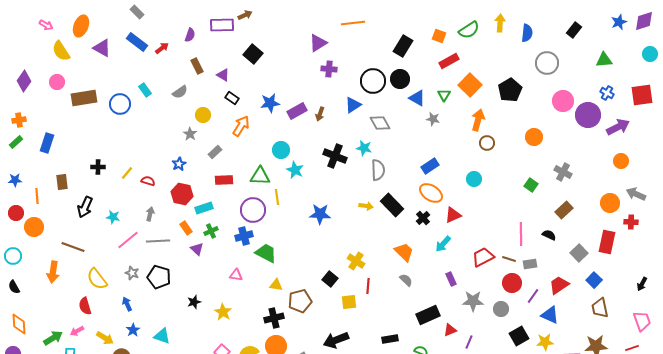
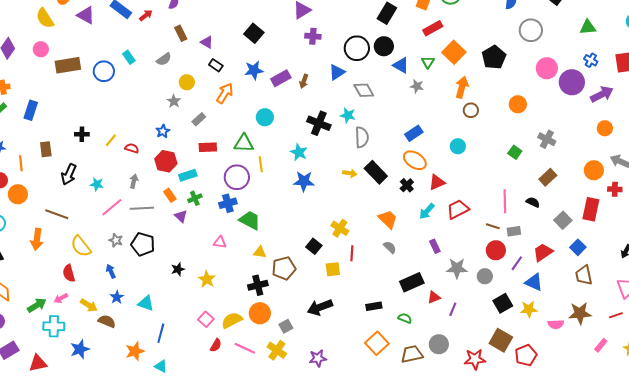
black square: (253, 54) -> (254, 33), moved
cyan star: (295, 170) -> (299, 152), moved
red trapezoid: (483, 257) -> (458, 209), moved

